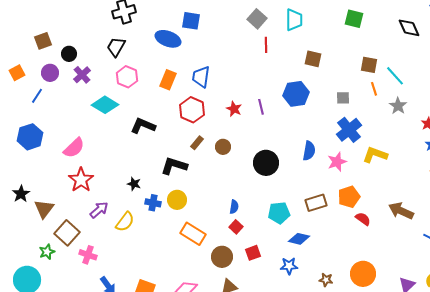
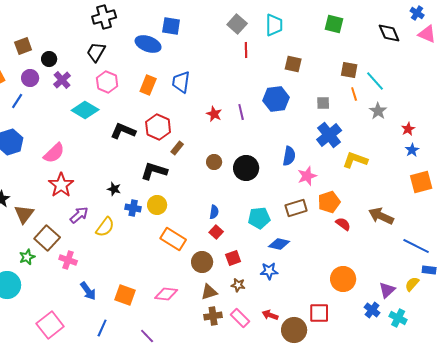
red hexagon: (192, 110) -> (158, 127), moved
brown circle: (223, 147) -> (214, 162), moved
pink star: (337, 162) -> (307, 176), moved
brown star: (326, 280) -> (238, 285), moved

